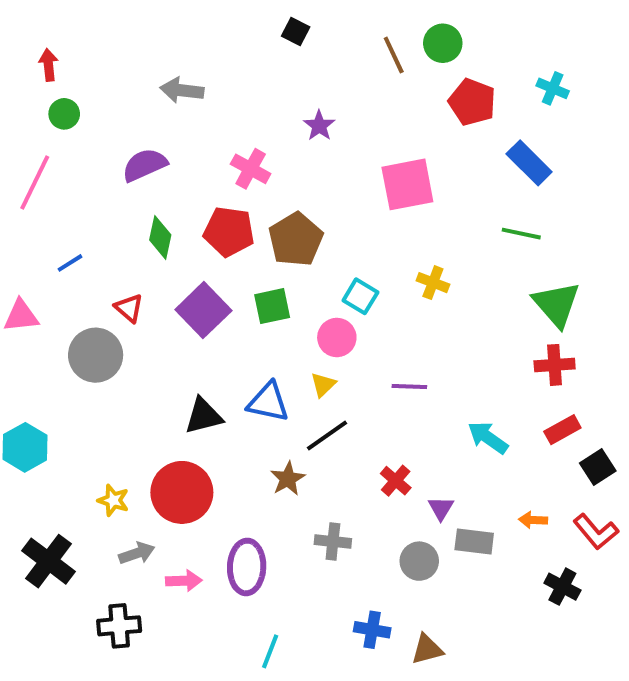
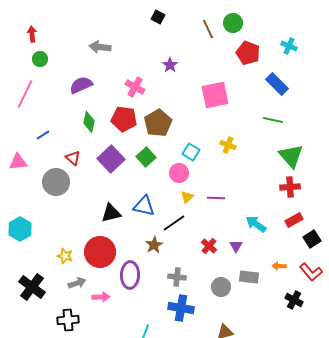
green square: (272, 306) -> (146, 157), turned -30
yellow triangle: (323, 385) -> (187, 197), moved
purple triangle: (441, 508) -> (236, 246), moved
purple ellipse: (247, 567) -> (130, 275), moved
blue cross: (372, 630) -> (181, 308), moved, size x1.4

